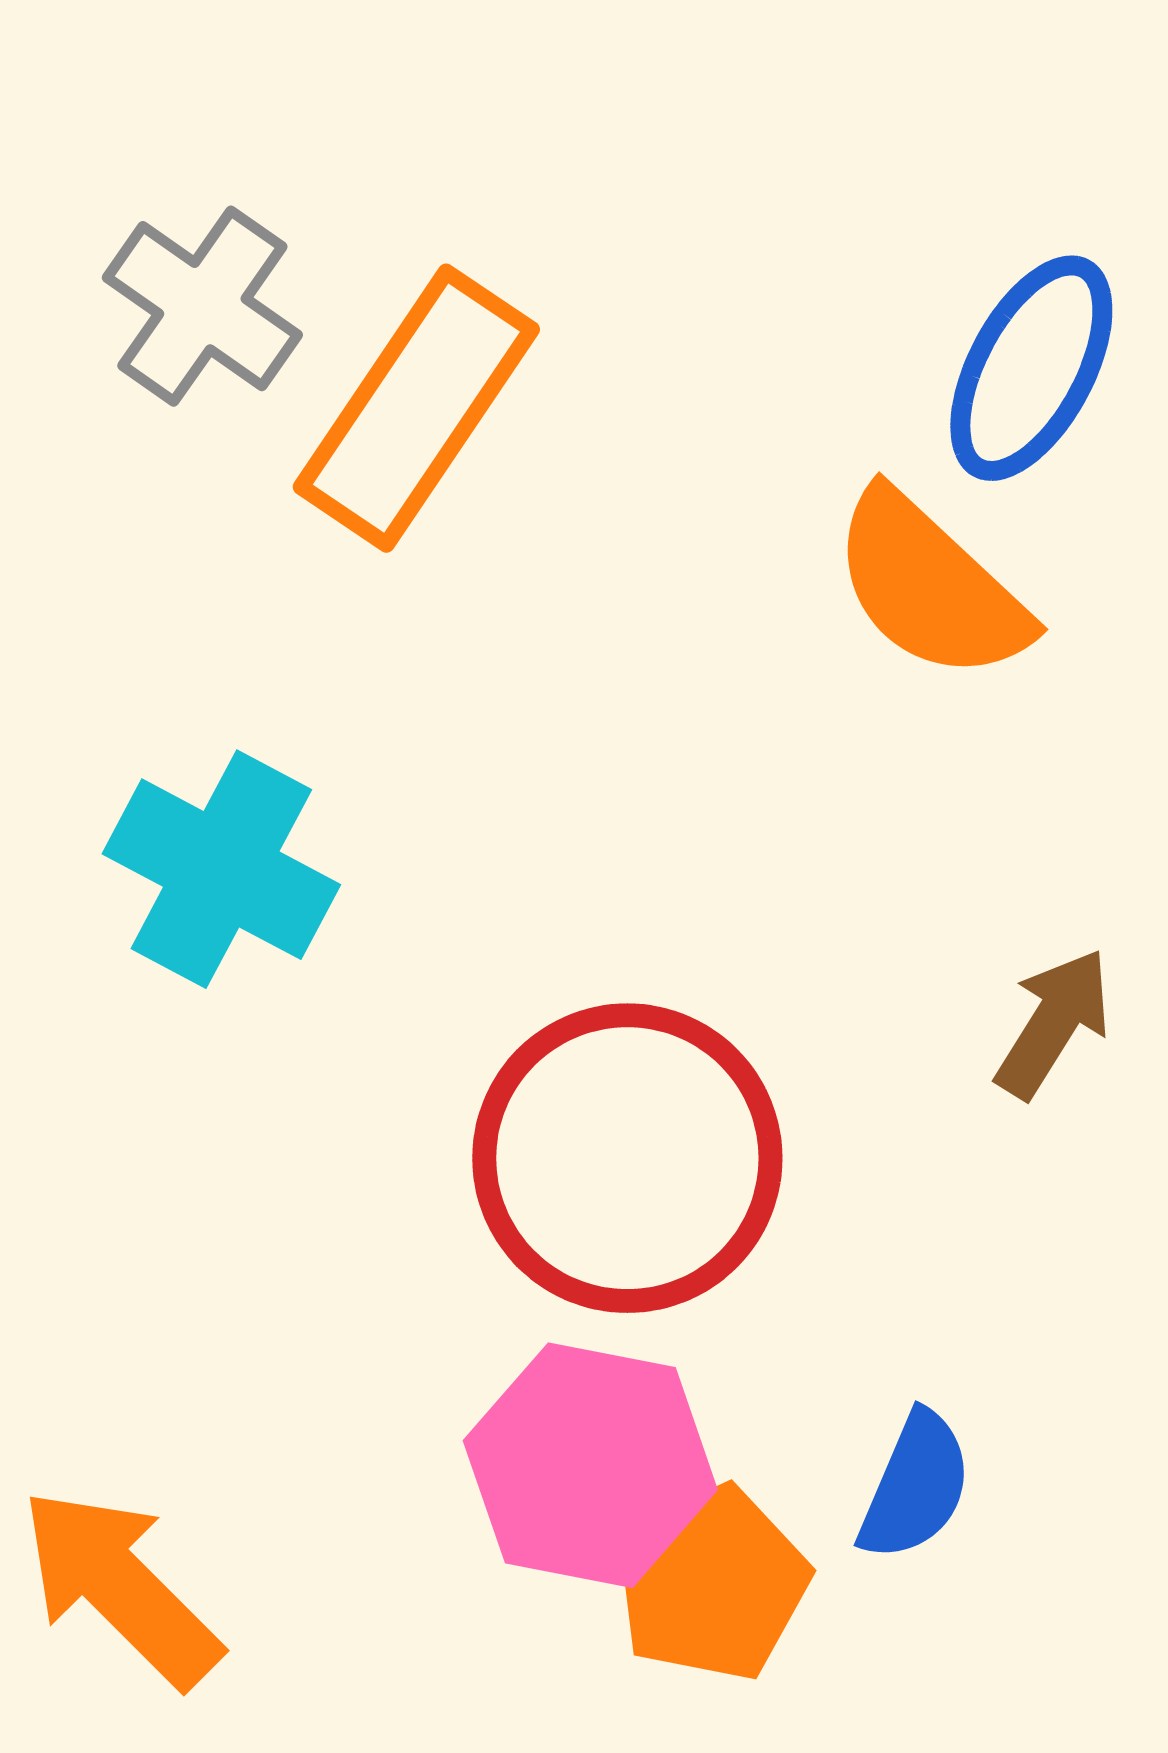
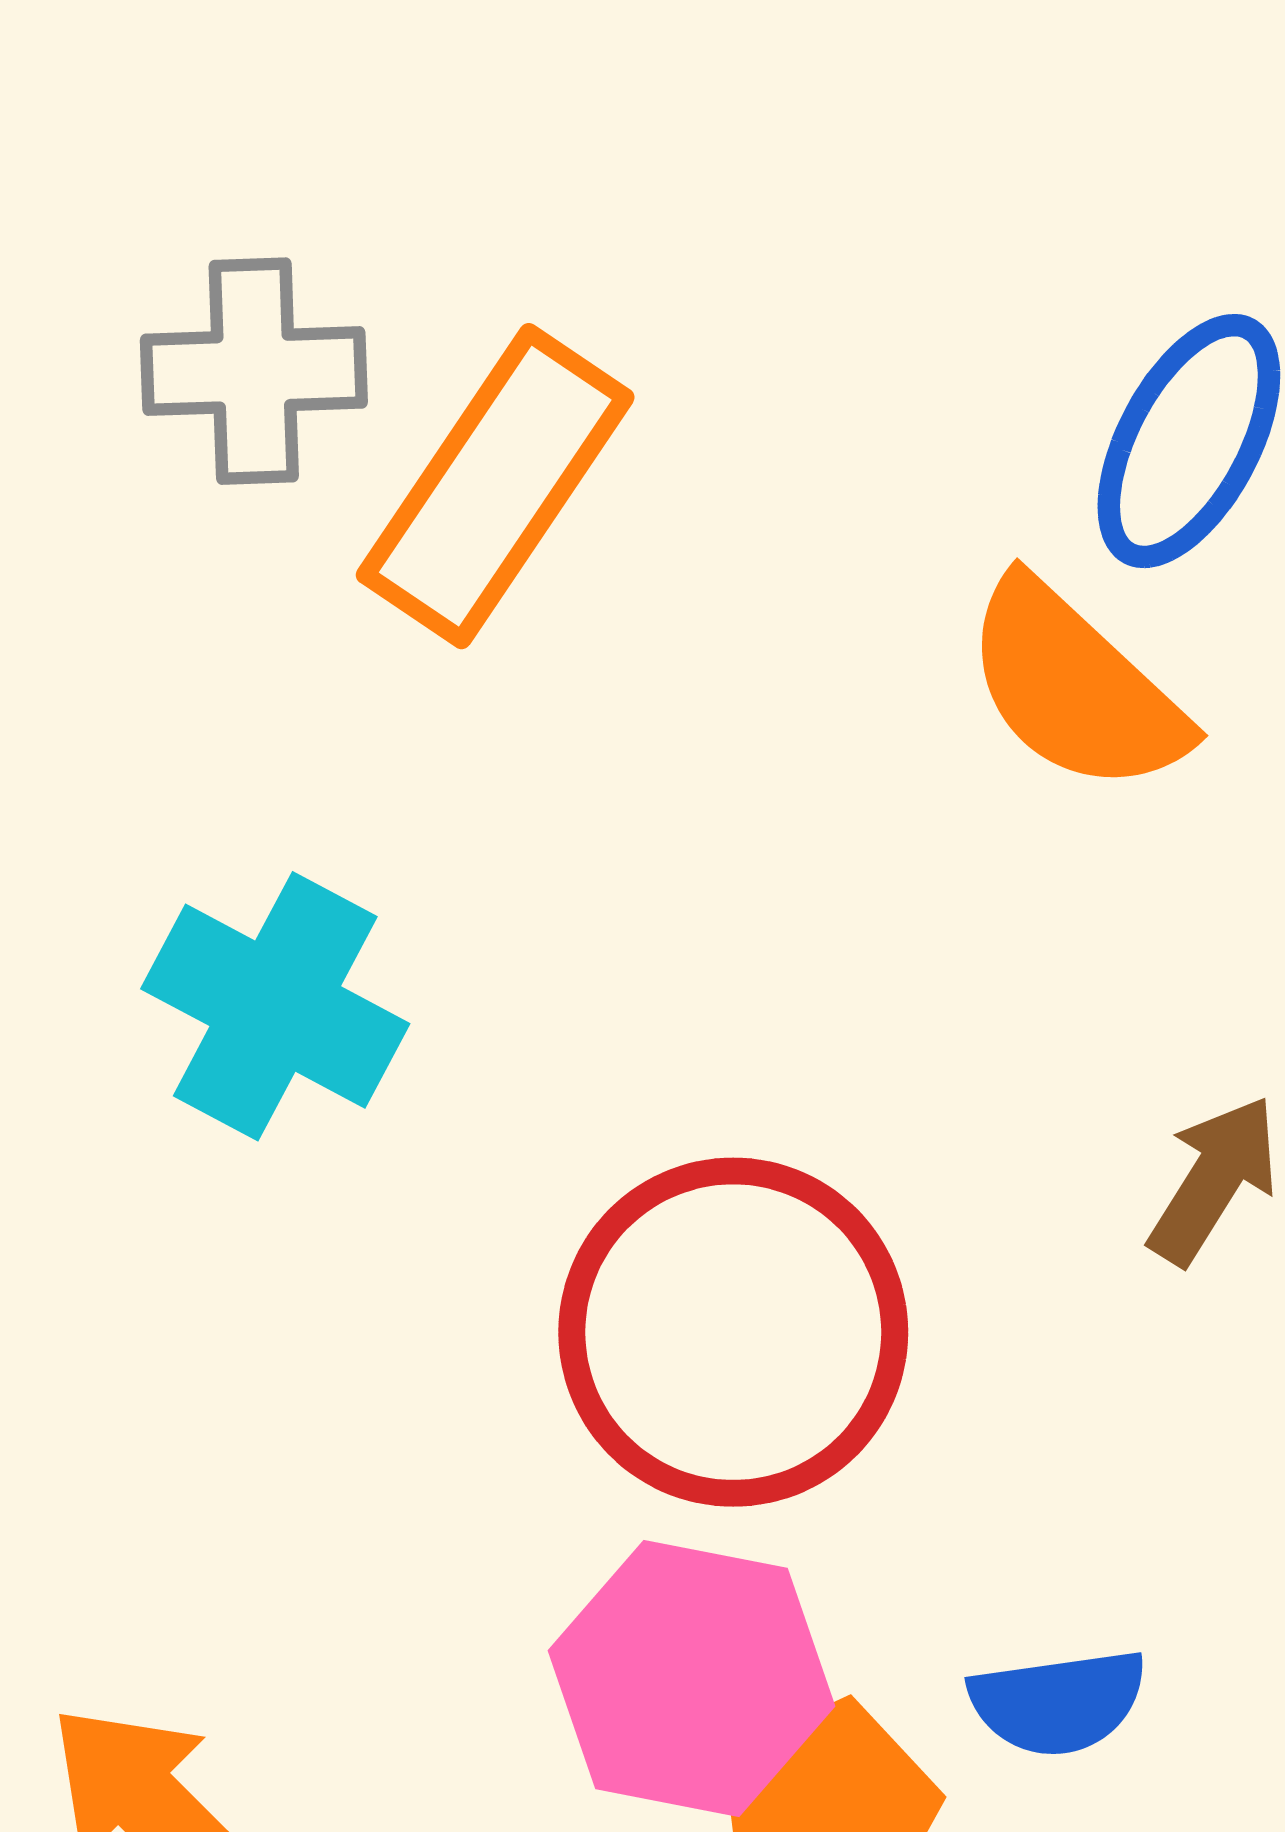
gray cross: (202, 306) -> (254, 371), turned -37
blue semicircle: (915, 1486) -> (1058, 1702), turned 59

